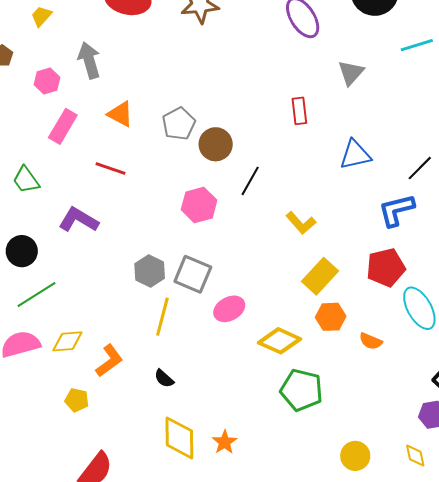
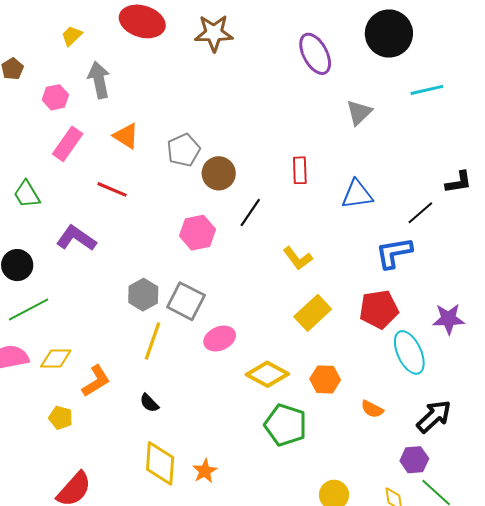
yellow trapezoid: (41, 16) -> (72, 36), moved
red rectangle: (299, 111) -> (300, 170), moved
orange hexagon: (331, 317) -> (325, 379), moved
orange semicircle: (371, 341) -> (372, 409), moved

